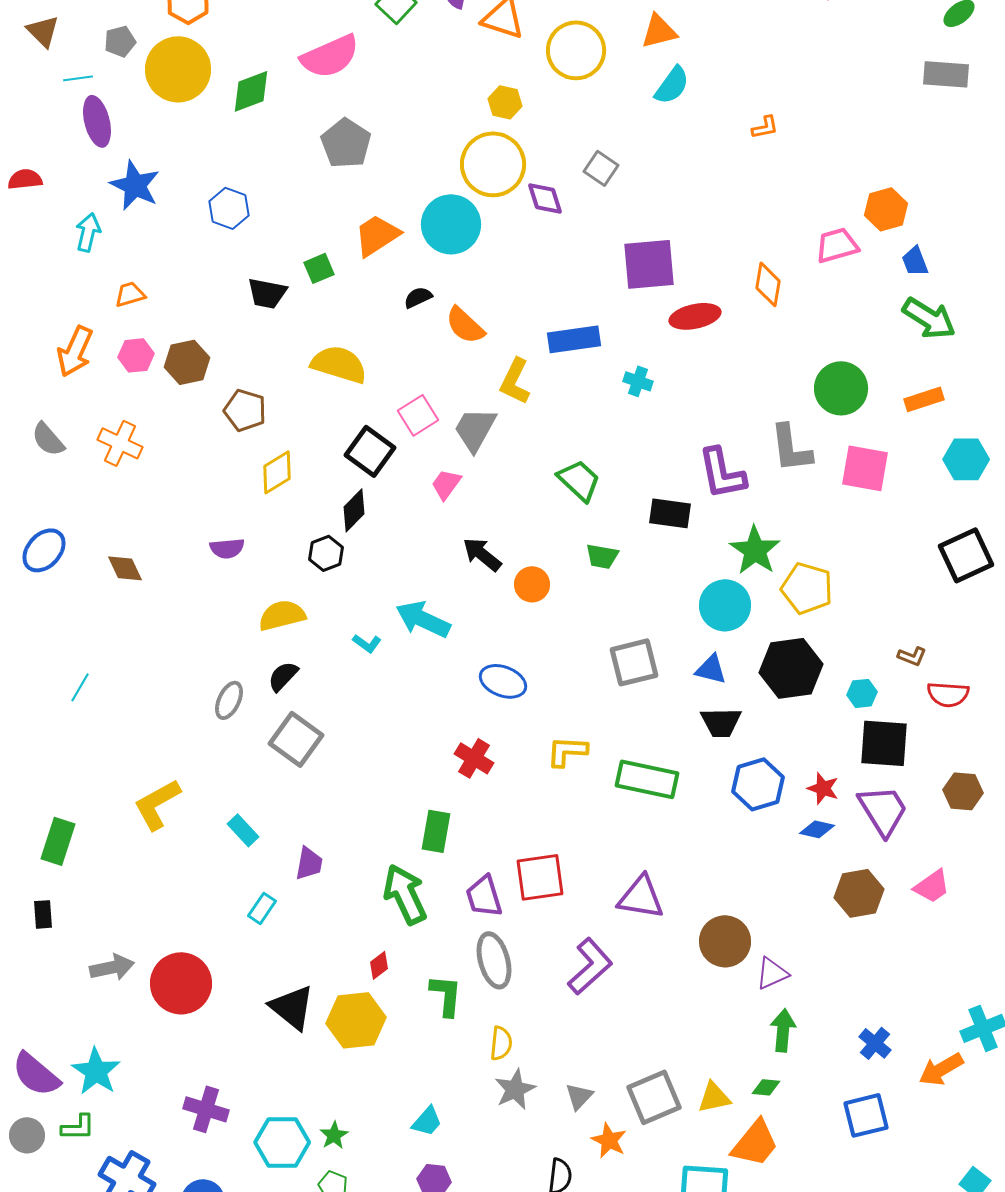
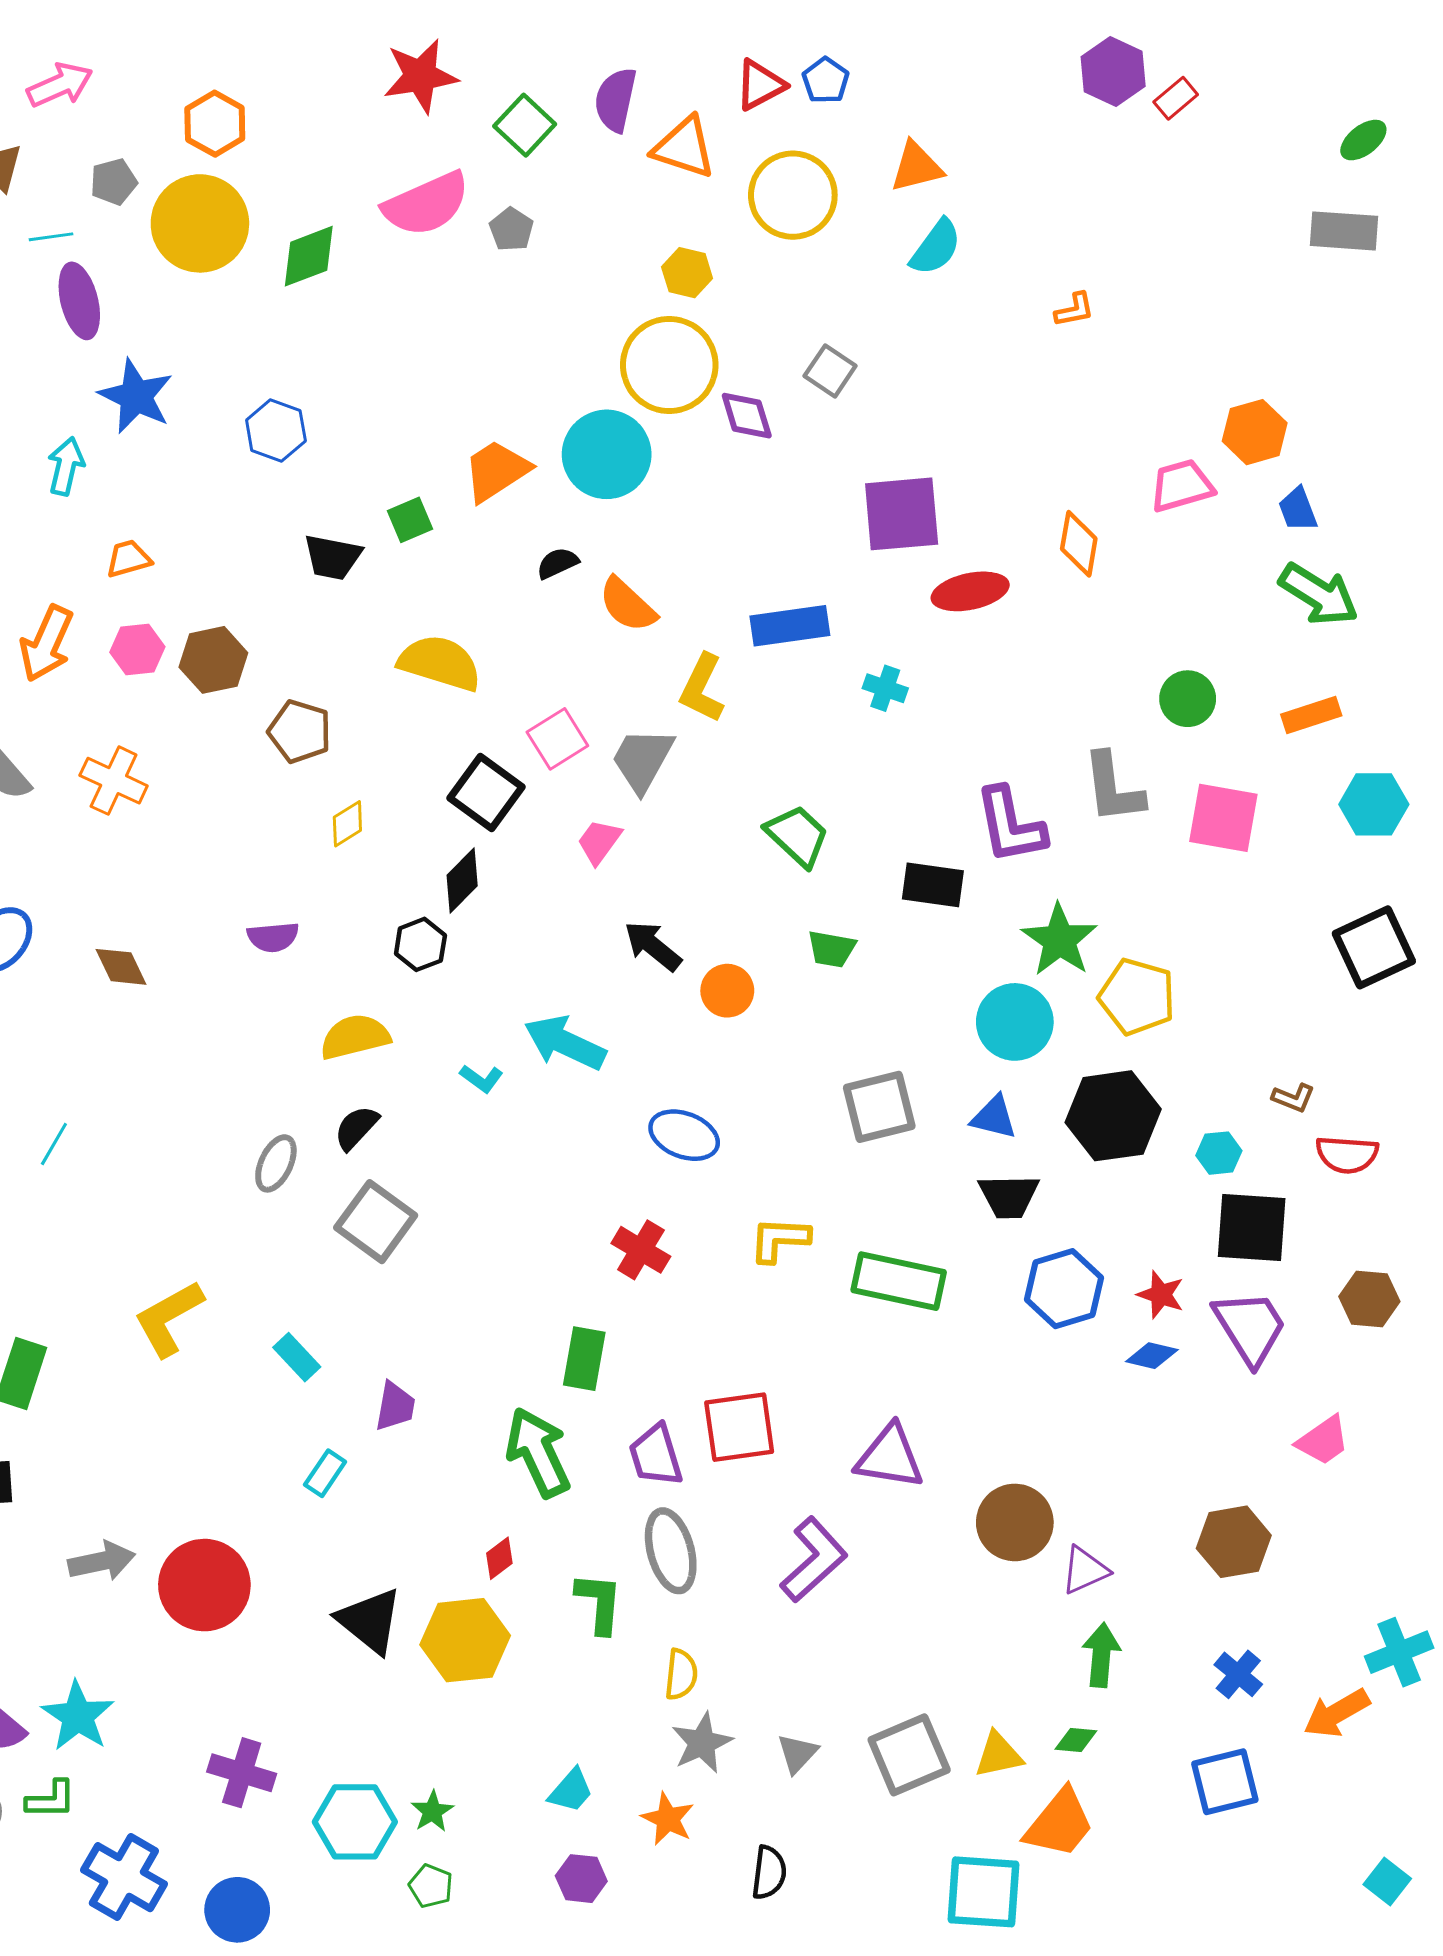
gray pentagon: (346, 143) -> (511, 229), moved, size x0.6
green circle: (841, 388) -> (1188, 699), size x0.7
yellow diamond: (277, 472) -> (347, 824), size x0.7
brown hexagon: (859, 893) -> (1234, 1542), moved
orange star: (609, 1140) -> (668, 1819), moved

